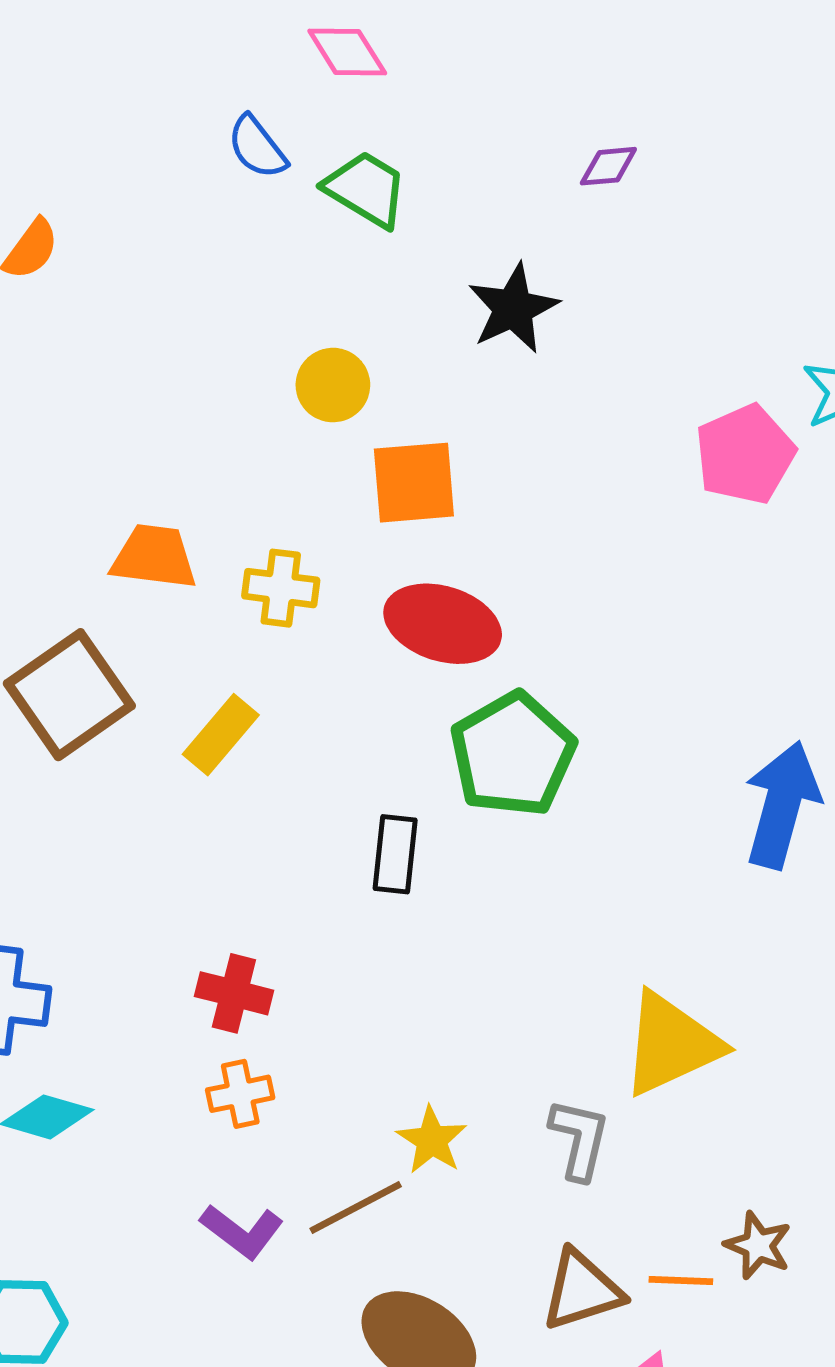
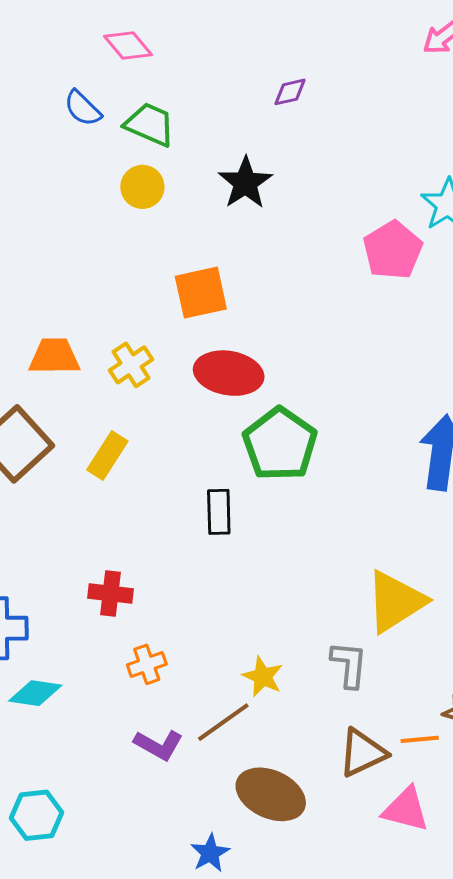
yellow circle: (333, 385) -> (142, 187), moved
yellow cross: (281, 588) -> (131, 365), turned -33
red cross: (234, 993) -> (110, 593), moved

